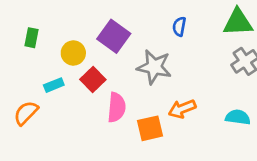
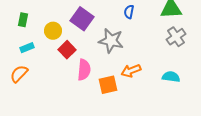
cyan rectangle: (54, 85) -> (27, 48), moved

